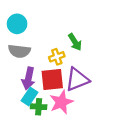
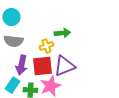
green arrow: (75, 42) -> (62, 33), turned -63
cyan rectangle: (30, 97) -> (12, 85), moved

